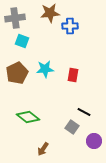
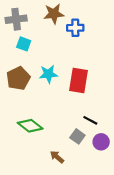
red rectangle: (73, 75) -> (79, 81), size x1.6
purple circle: (94, 141) -> (101, 142), moved
brown arrow: (43, 149) -> (57, 157), moved, turned 96

